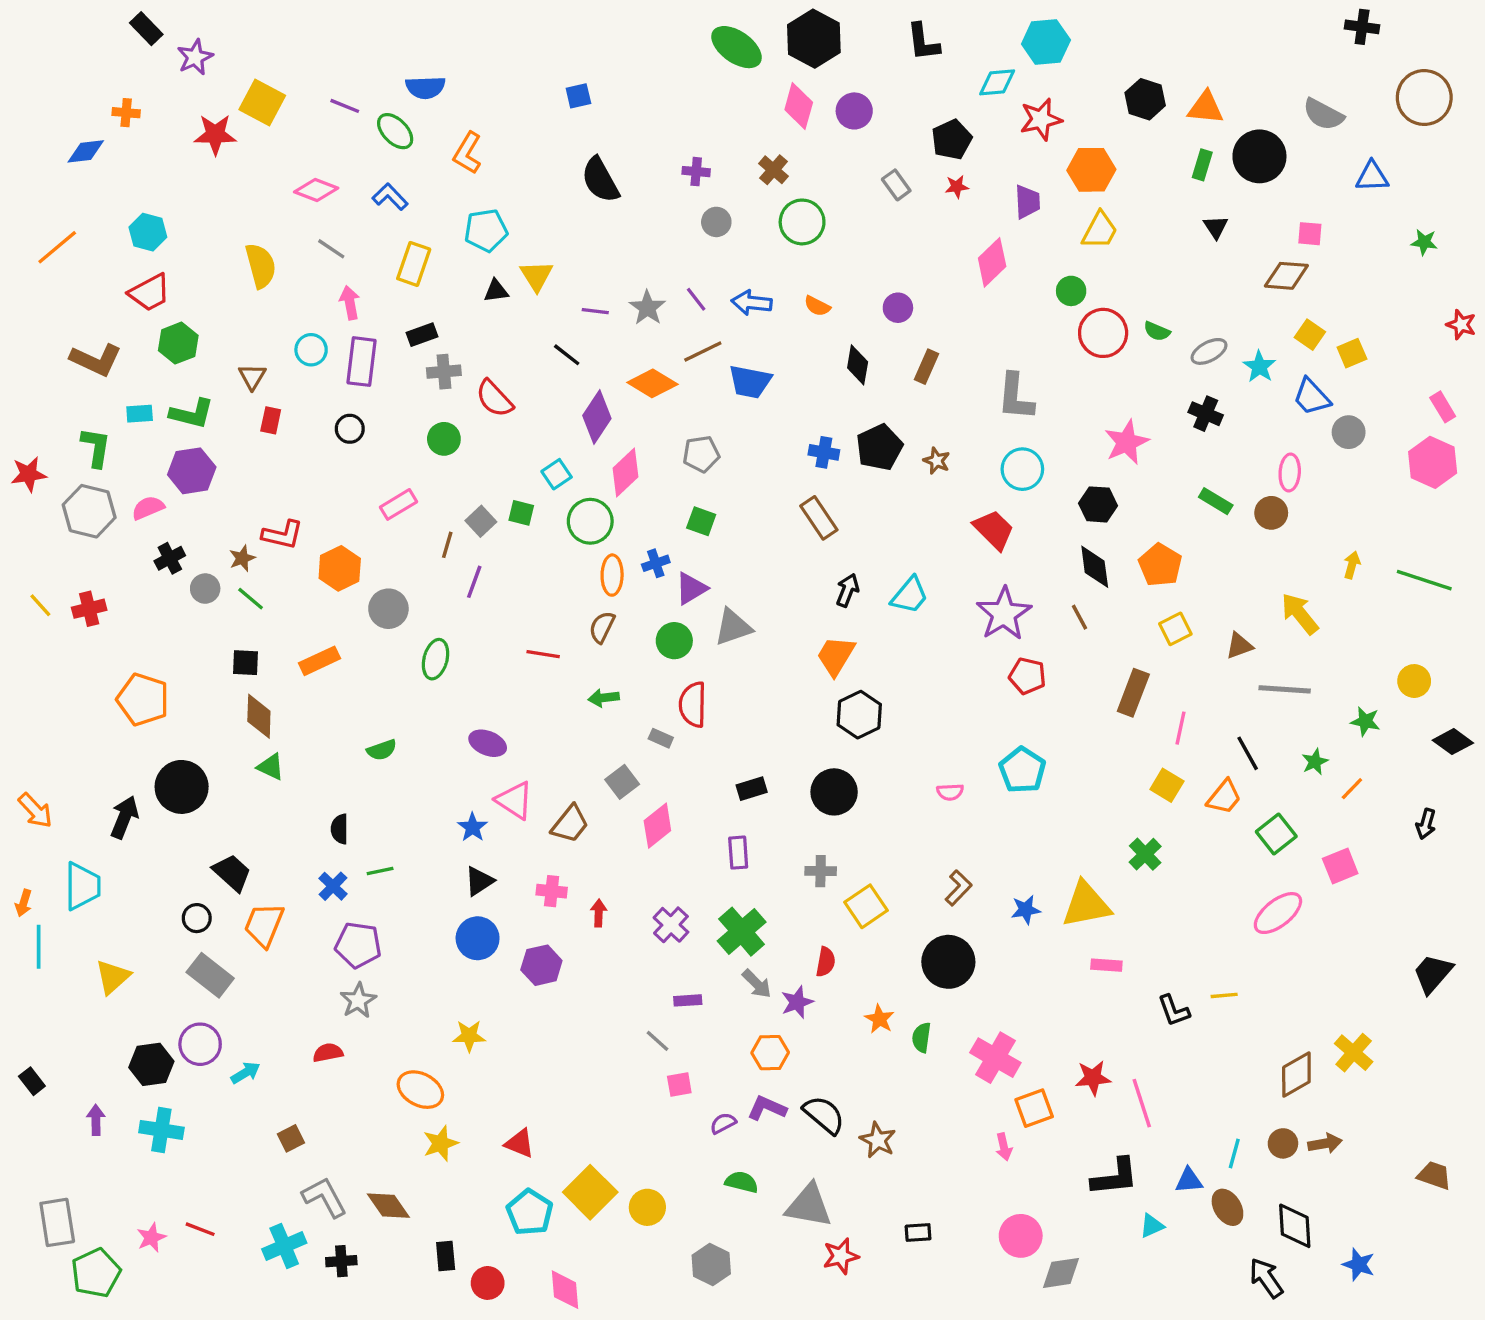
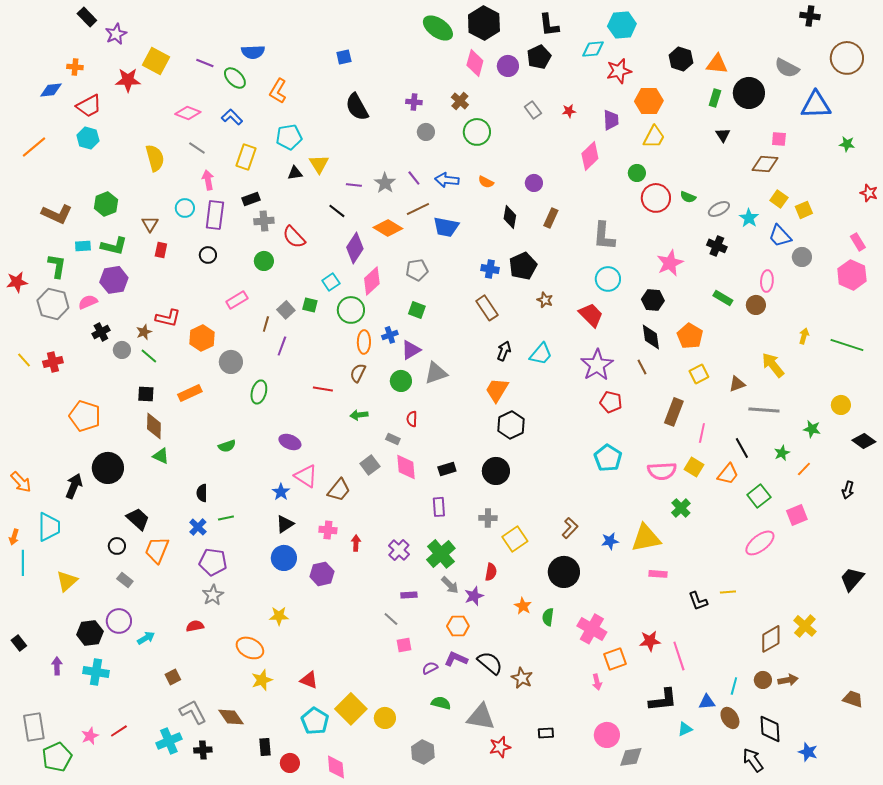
black pentagon: (952, 140) -> (539, 57), moved
blue triangle: (1372, 177) -> (816, 105), size x1.5
red trapezoid: (150, 293) -> (89, 106), moved
brown star: (937, 461) -> (545, 300), moved
red semicircle: (693, 705) -> (412, 419), size x0.6
pink semicircle: (950, 792) -> (662, 471), moved, size x1.8
pink diamond: (657, 826) -> (406, 467), moved, turned -56
gray rectangle: (210, 975) -> (125, 580), size x0.6
red line: (200, 1229) -> (119, 731), turned -54

